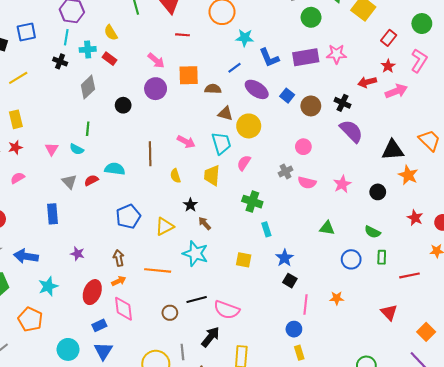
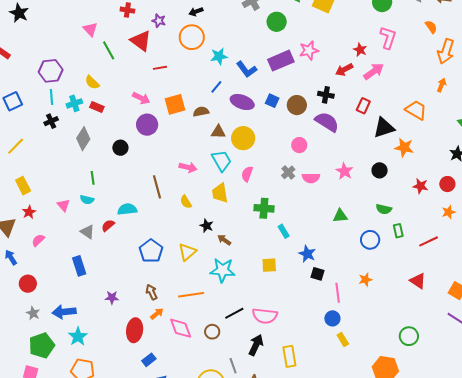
red rectangle: (389, 38) -> (363, 106), moved
black cross: (60, 61) -> (51, 121), turned -32
purple semicircle: (351, 131) -> (327, 122), moved
cyan star: (48, 286) -> (78, 336), moved
pink diamond: (123, 309) -> (181, 328), moved

